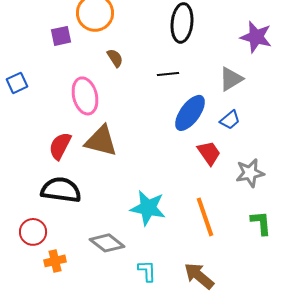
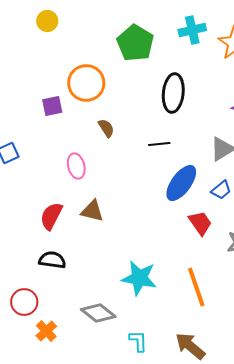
pink ellipse: (85, 96) -> (76, 166), size x0.7
brown triangle: (101, 141) -> (92, 211), size x0.7
black semicircle: (61, 190) -> (52, 260), size x0.7
orange cross: (55, 261) -> (46, 331), turned -30

